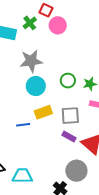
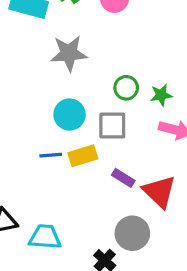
cyan circle: (36, 86) -> (70, 115), moved
yellow rectangle: (43, 112) -> (83, 156), moved
gray square: (70, 116) -> (112, 126), moved

